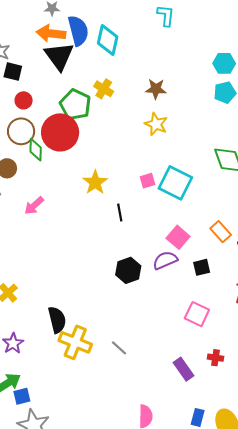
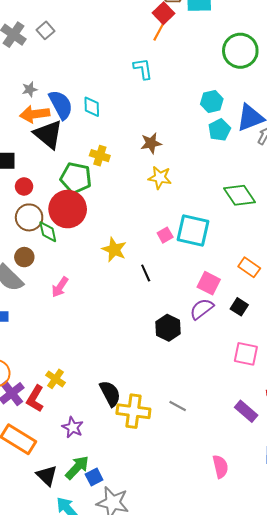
cyan diamond: (108, 40) -> (92, 107), size x0.7
black square: (202, 267) -> (239, 307), turned -30

